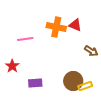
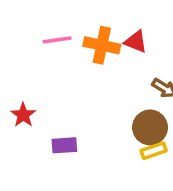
pink line: (25, 39) -> (57, 40), moved
brown circle: (73, 81) -> (150, 127), moved

